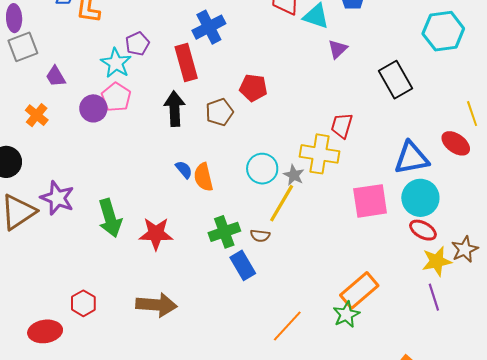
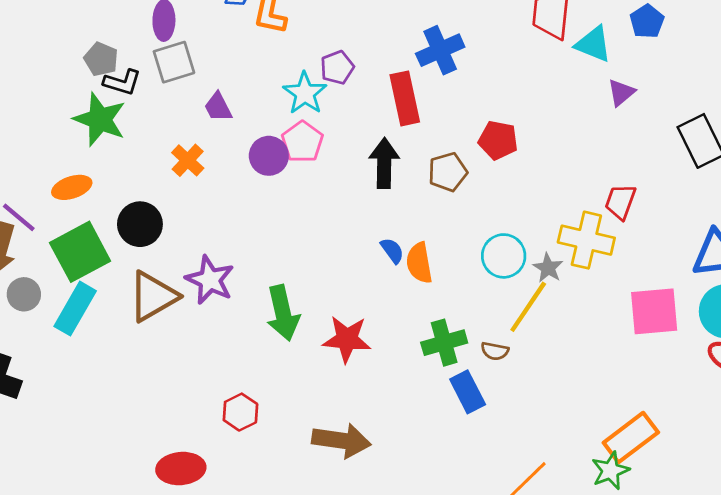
red hexagon: (83, 303) -> (240, 412), moved

